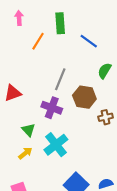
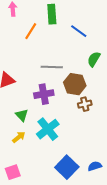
gray line: (60, 79) -> (52, 67), turned 70
purple cross: (52, 108) -> (44, 94), turned -30
brown cross: (106, 117) -> (85, 104), moved

